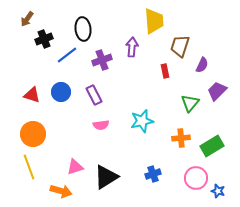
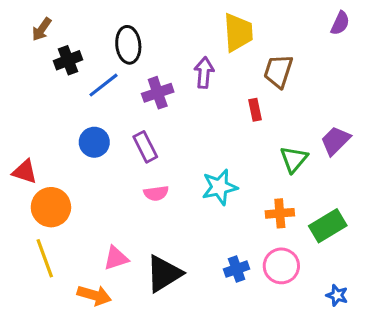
purple semicircle: (202, 65) -> (340, 23), moved
red triangle: (32, 95) -> (25, 172), moved
pink circle: (196, 178) -> (281, 266), moved

